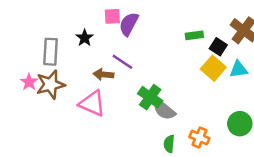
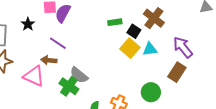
brown arrow: (103, 74) -> (49, 60), moved
green cross: (150, 97) -> (69, 86), moved
gray semicircle: (164, 110) -> (79, 75), moved

